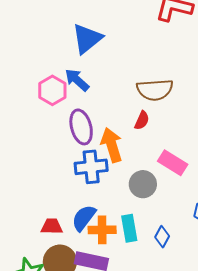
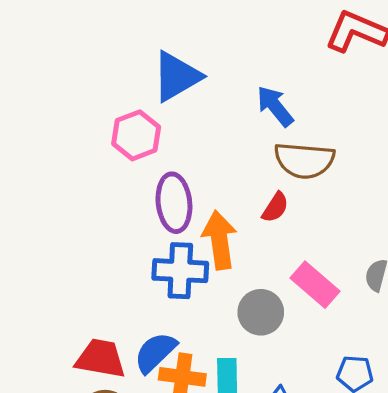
blue triangle: (87, 39) -> (177, 76), moved
blue arrow: (77, 80) -> (275, 106), moved
red trapezoid: (52, 226) -> (101, 358), size x1.4

